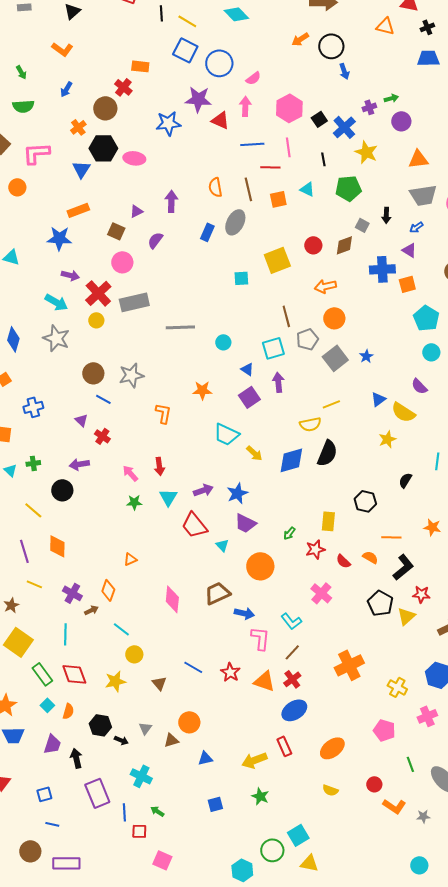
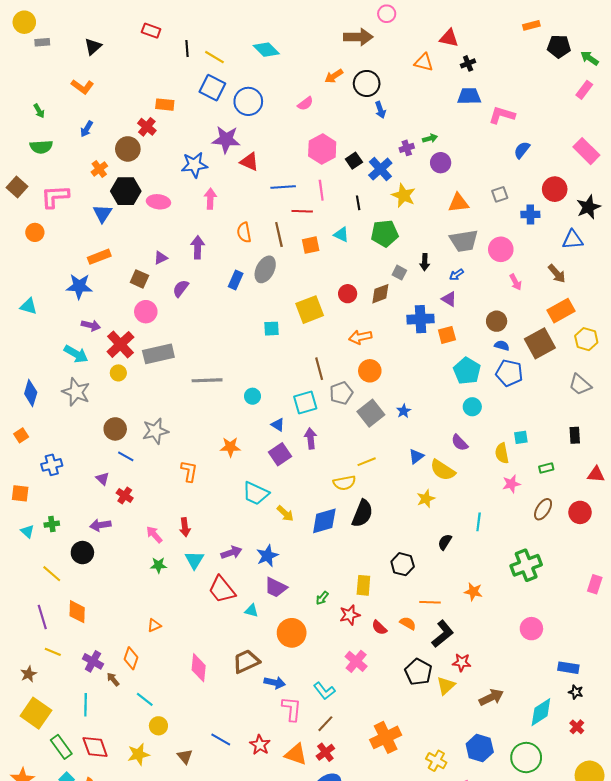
pink semicircle: (253, 78) -> (305, 104), moved
pink arrow: (245, 106) -> (210, 199), moved
cyan triangle: (222, 545) -> (251, 611), turned -32
brown arrow: (91, 610) -> (113, 679), turned -104

